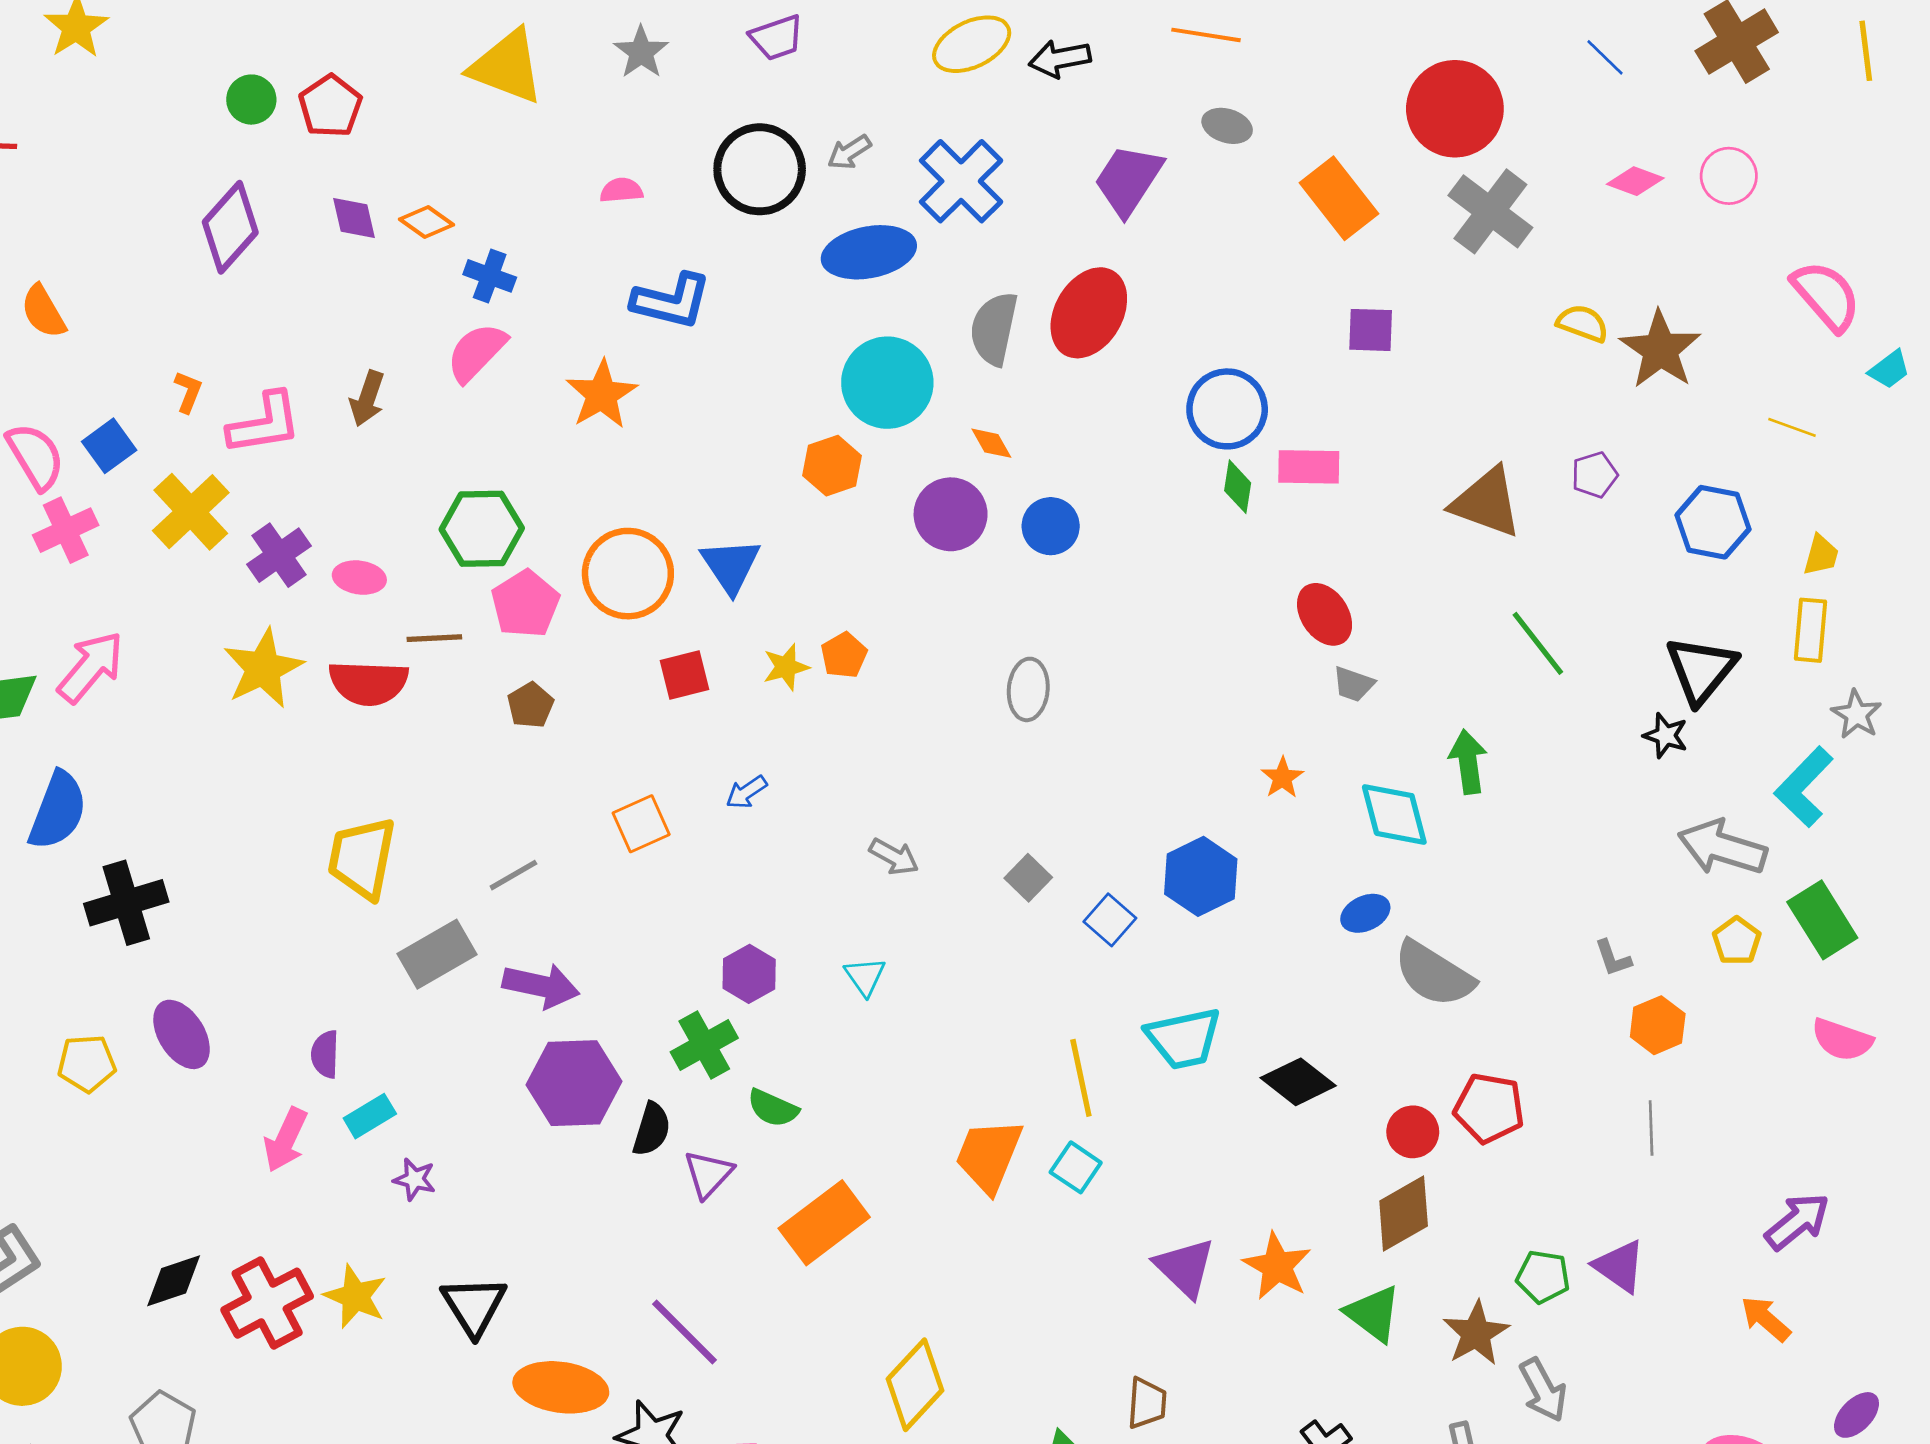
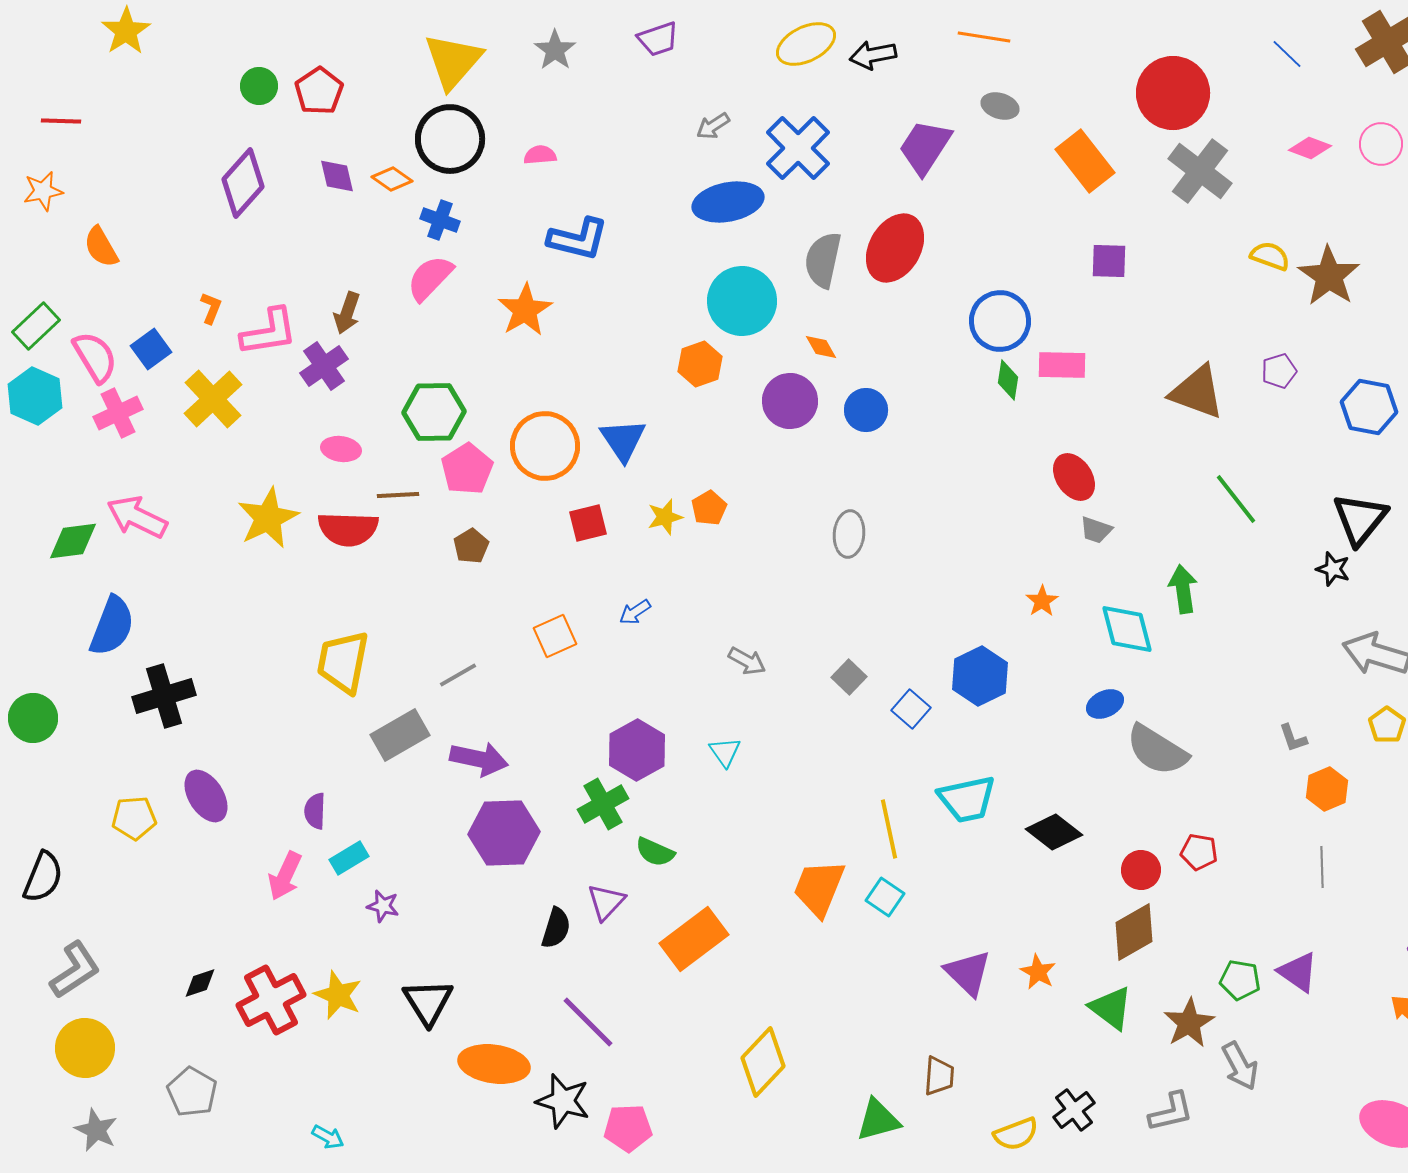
yellow triangle: (507, 67) -> (453, 61), turned 50
black circle: (760, 169) -> (450, 139), moved
purple cross: (279, 555) -> (324, 366), moved
pink arrow: (91, 667) -> (137, 517), turned -104
purple hexagon: (749, 974) -> (637, 750), size x1.4
red pentagon: (1489, 1108) -> (1199, 852), size x0.7
black semicircle: (652, 1129) -> (556, 928), moved
orange star: (1277, 1266) -> (1038, 972), size x0.7
black diamond: (174, 1281) -> (200, 983), size x0.7

